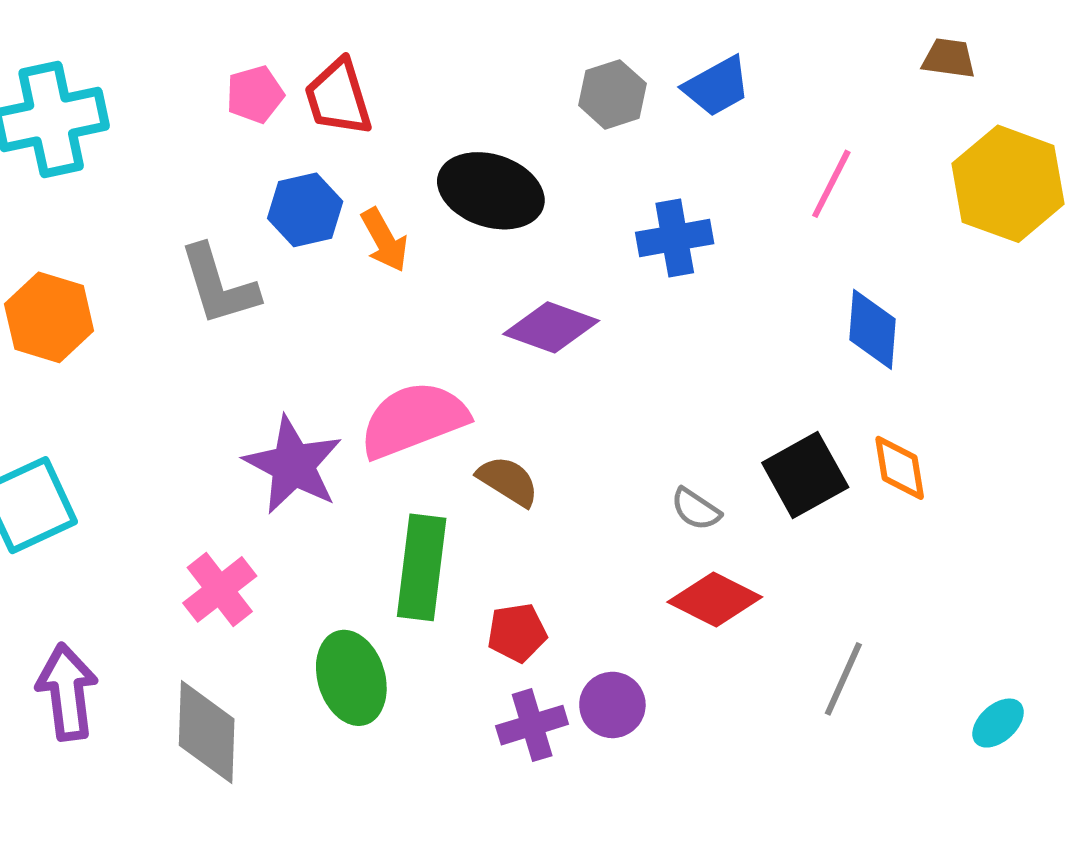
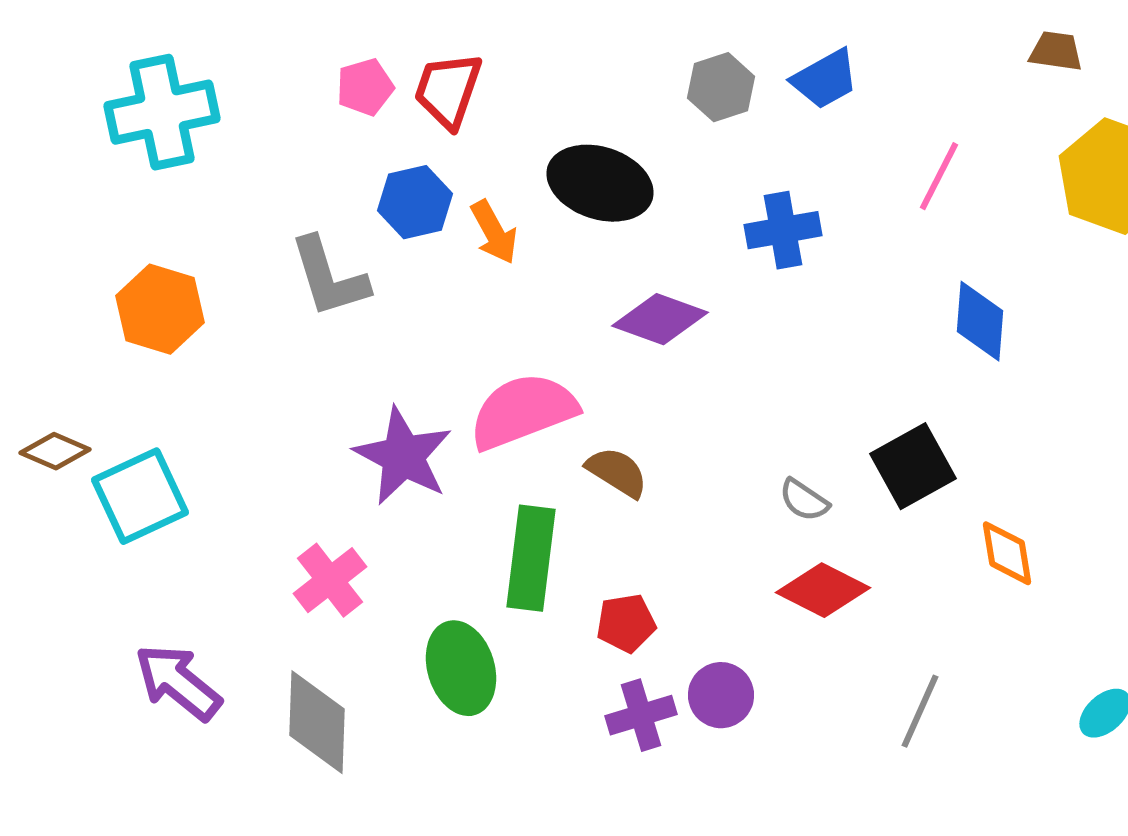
red trapezoid: (338, 97) -> (448, 90), turned 36
orange diamond: (900, 468) -> (1007, 553), moved
gray line: (843, 679) -> (920, 711), moved
purple arrow: (67, 692) -> (178, 682), turned -44

